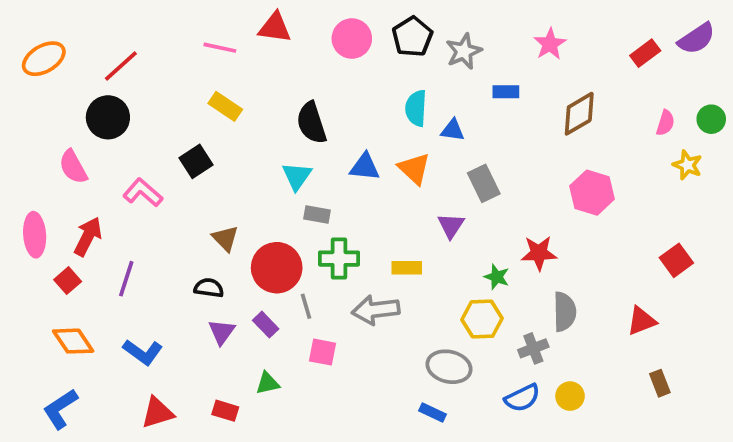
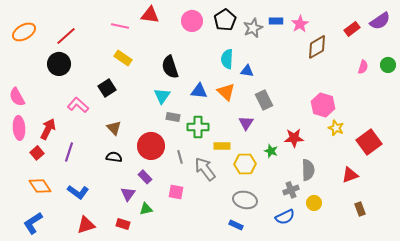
blue rectangle: (506, 92) -> (276, 21), moved
brown diamond: (579, 114) -> (317, 47), moved
yellow star: (687, 165) -> (336, 128), moved
pink semicircle: (73, 167) -> (17, 97), moved
brown triangle: (225, 238) -> (114, 128), moved
green cross: (339, 259) -> (198, 127), moved
red square: (676, 260) -> (369, 142), size x1.4
gray line: (306, 306) -> (180, 157), moved
gray arrow: (376, 310) -> (205, 169), turned 60
yellow hexagon: (482, 319) -> (245, 164), moved
purple triangle: (222, 332) -> (128, 194), moved
yellow circle: (570, 396) -> (314, 203), moved

